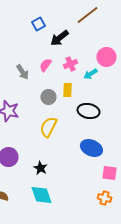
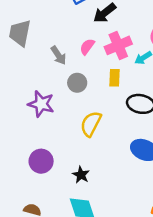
pink cross: (70, 64) -> (118, 45), size x1.5
gray circle: (48, 97) -> (77, 83), moved

